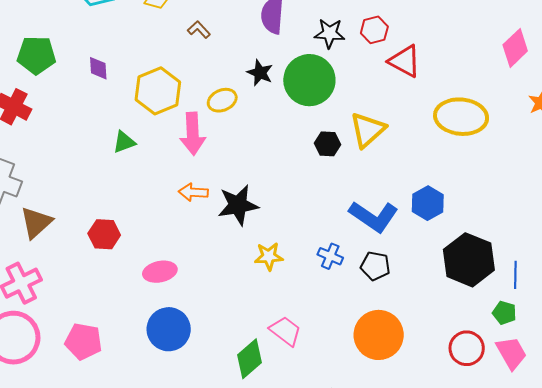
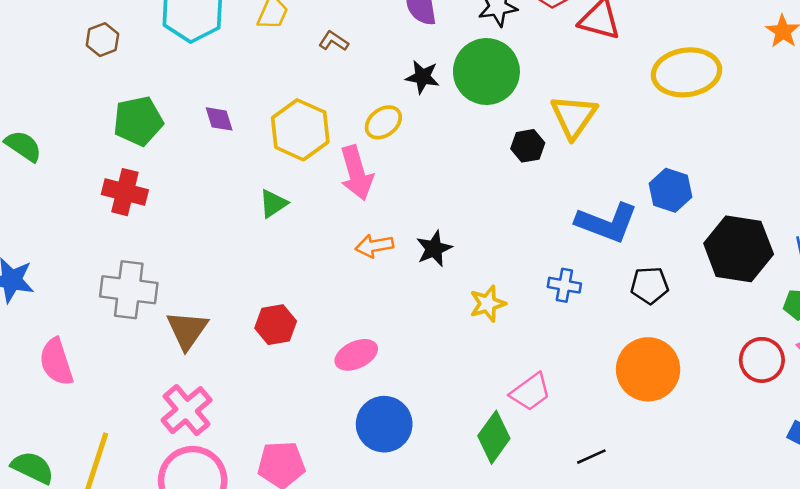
black star: (238, 205) -> (434, 249), size x0.7
black pentagon: (375, 266) -> (650, 285), moved
pink trapezoid: (285, 331) -> (530, 392), turned 120

